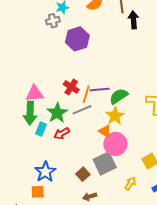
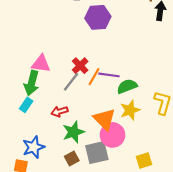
gray line: (82, 110) -> (71, 82), moved, turned -42
green star: (57, 113) -> (73, 132), moved
yellow star: (115, 116) -> (130, 110), moved
cyan rectangle: (41, 129) -> (26, 105), moved
orange triangle: (105, 131) -> (105, 119), size x1.6

